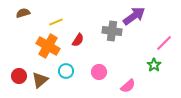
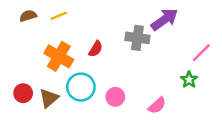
yellow line: (56, 22) -> (59, 16), moved
cyan circle: (66, 71) -> (81, 87), size x1.5
pink circle: (99, 72) -> (115, 97), moved

